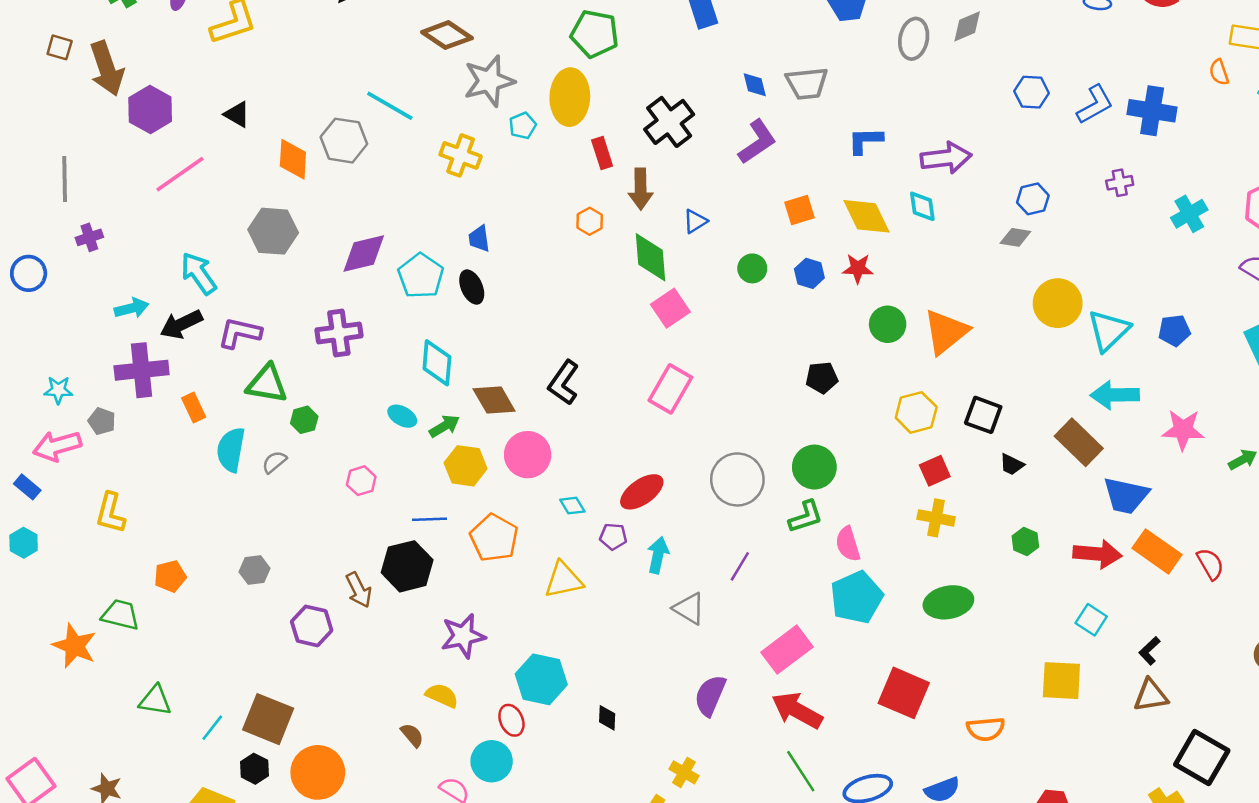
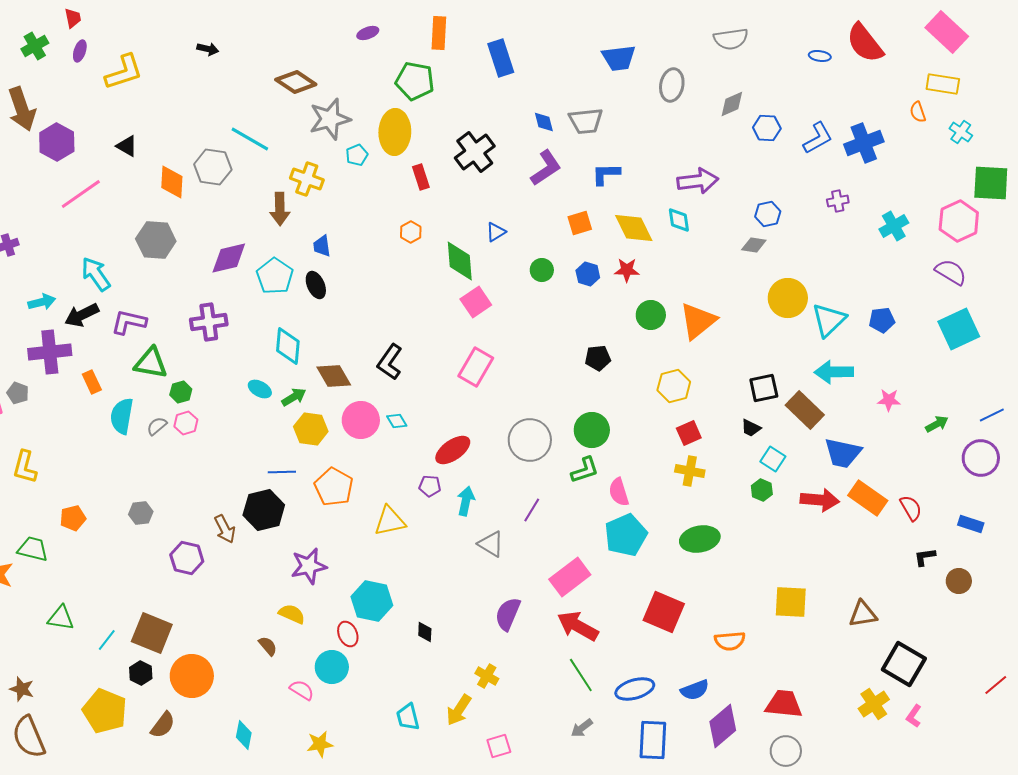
gray diamond: (967, 26) -> (732, 104), moved
blue cross: (1152, 111) -> (864, 143), turned -30
blue L-shape: (865, 141) -> (606, 174), moved
brown arrow: (641, 189) -> (280, 209), moved
black square: (983, 415) -> (764, 388), moved, turned -32
pink star: (1183, 430) -> (889, 400), size x0.7
pink hexagon: (361, 481) -> (186, 423), moved
cyan diamond: (572, 506) -> (397, 421), moved
cyan square: (1091, 620) -> (773, 459), moved
black L-shape: (1150, 651) -> (925, 557), moved, turned 35

